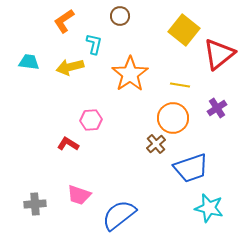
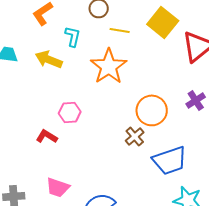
yellow arrow: (70, 67) -> (49, 59), turned 36
yellow line: (180, 85) -> (120, 30), moved

